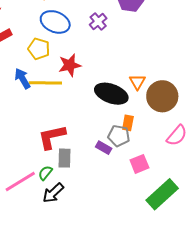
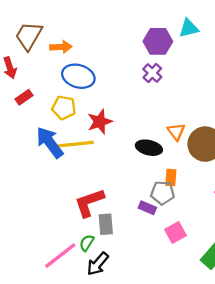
purple cross: (98, 21) -> (152, 73), moved
blue arrow: (22, 79) -> (50, 142), size x1.4
black ellipse: (111, 94) -> (149, 148), size x0.7
pink square: (139, 164) -> (175, 233), moved

